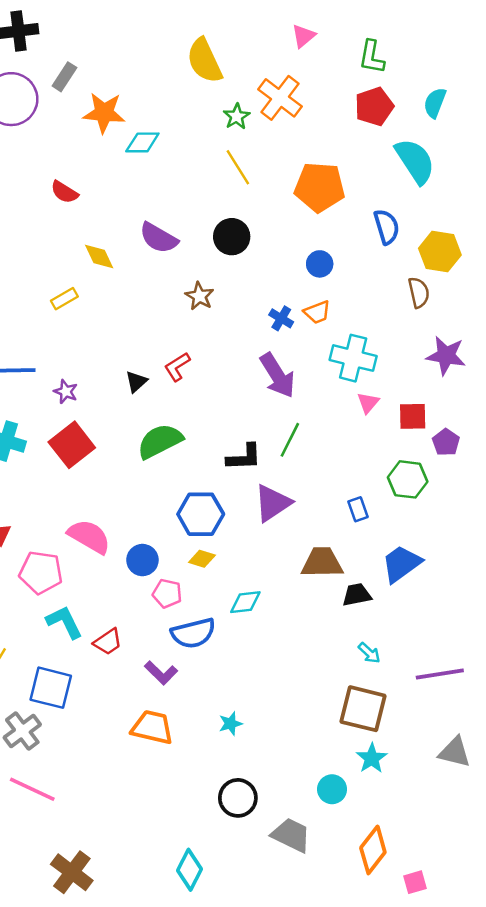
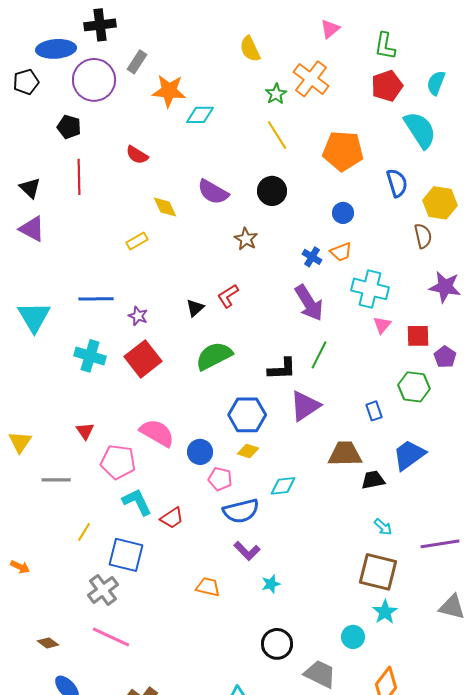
yellow semicircle: (204, 61) -> (250, 49), size x0.7
purple L-shape: (161, 673) -> (247, 551), moved
orange trapezoid: (152, 727) -> (208, 587), size x0.7

